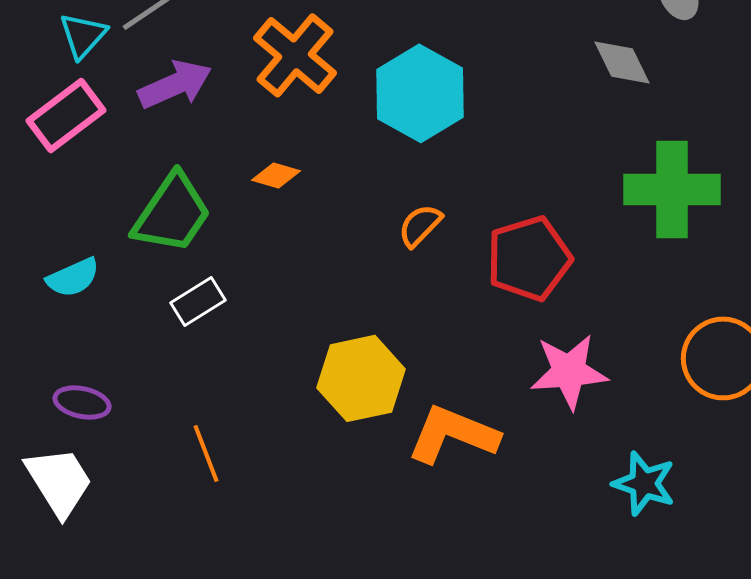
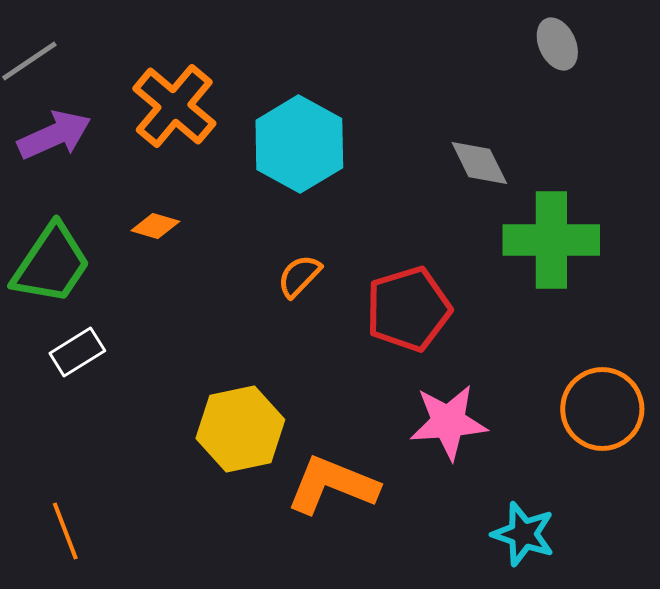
gray diamond: (622, 62) -> (479, 163), moved
orange line: (206, 453) -> (65, 531), moved

